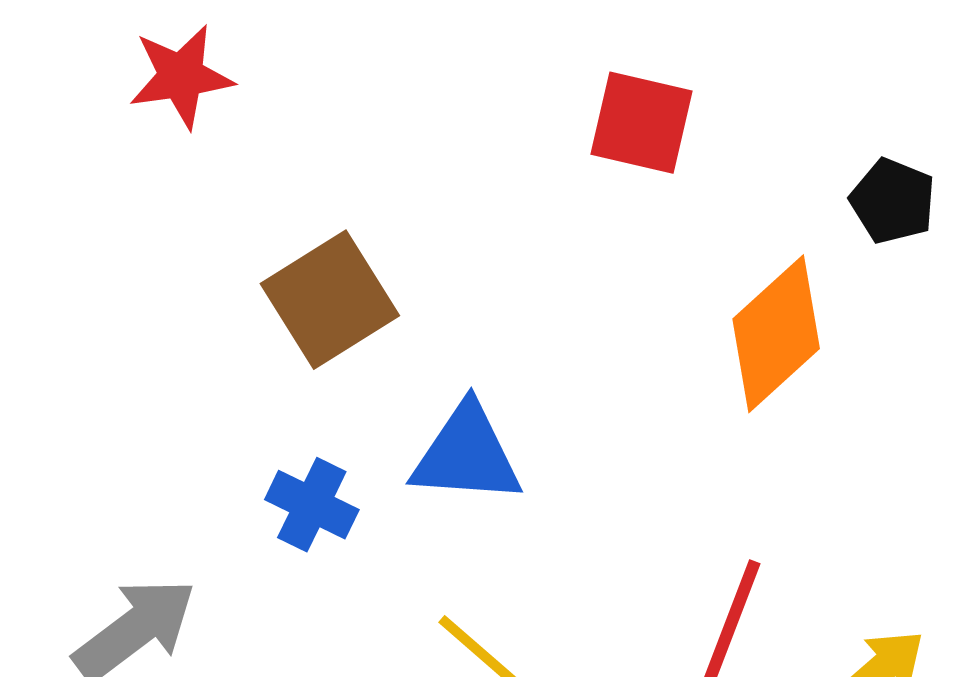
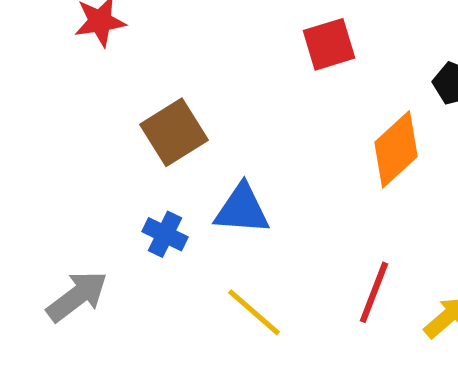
red square: (642, 123) -> (329, 44), turned -30

